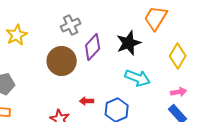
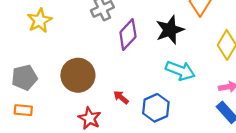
brown circle: (62, 61) -> (78, 75), moved
red arrow: (87, 101) -> (121, 97), turned 40

